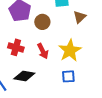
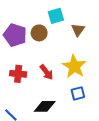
brown circle: (42, 22) -> (39, 33), moved
black diamond: (24, 76) -> (45, 106), moved

